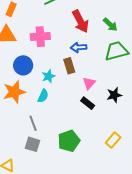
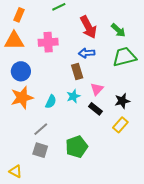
blue circle: (23, 65) -> (21, 71), moved
cyan star: (48, 76) -> (73, 96), moved
gray line: (33, 123) -> (41, 129), turned 70
yellow rectangle: (113, 140) -> (120, 125), moved

